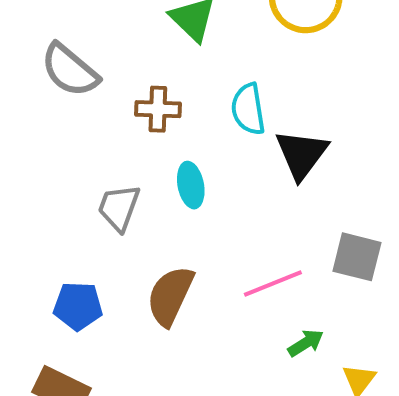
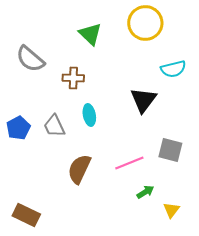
cyan semicircle: (248, 109) -> (173, 69), moved, turned -95
gray trapezoid: (119, 208) -> (54, 126), turned -45
blue pentagon: (78, 306) -> (18, 128), moved, turned -30

